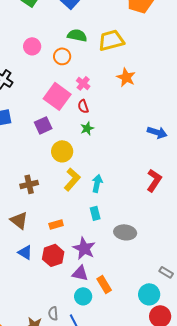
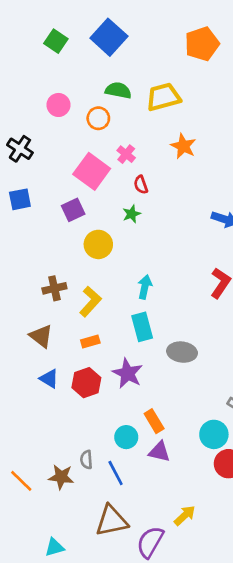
red semicircle: (83, 106) -> (141, 185), moved
yellow L-shape: (72, 179) -> (90, 302), moved
cyan rectangle: (95, 213) -> (142, 327), size x1.5
purple triangle: (80, 273) -> (159, 452), moved

